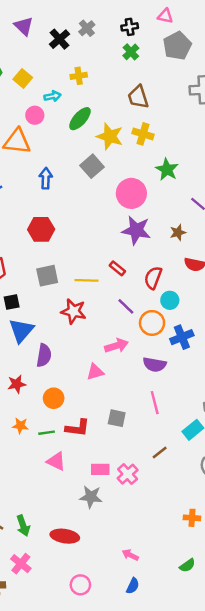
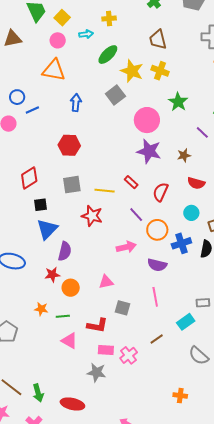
pink circle: (35, 115) -> (58, 40), moved
cyan circle: (170, 300) -> (191, 213), moved
pink triangle: (95, 372) -> (106, 282), moved
red star: (17, 384) -> (52, 275), moved
red L-shape: (77, 428) -> (97, 325), moved

